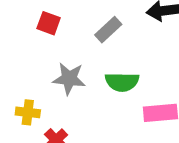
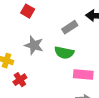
gray rectangle: (108, 30) -> (70, 27), moved

